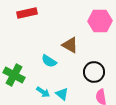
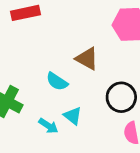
cyan triangle: (62, 94) -> (73, 116), moved

